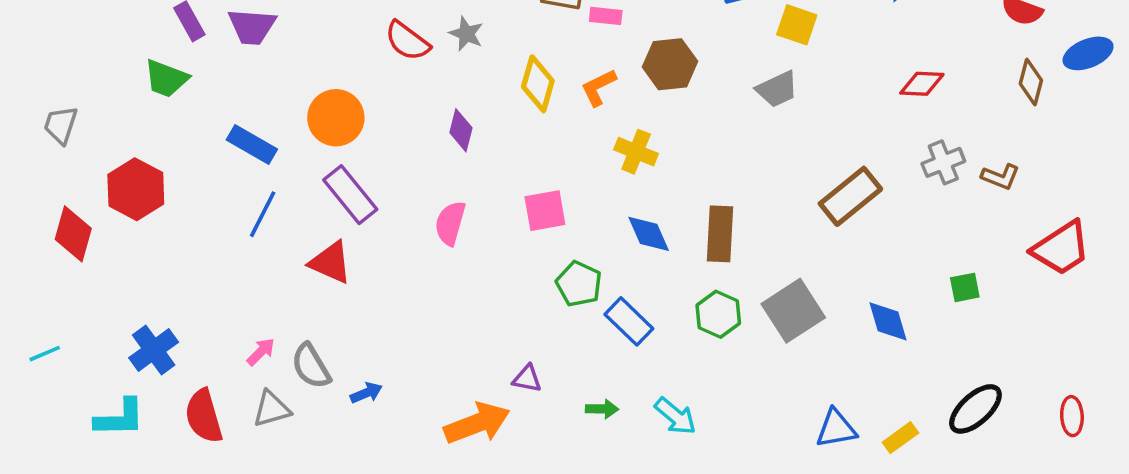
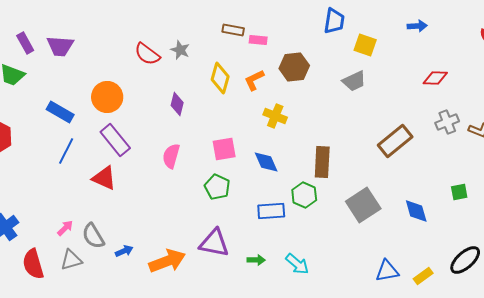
blue diamond: (649, 234) -> (266, 162), moved
green pentagon: (579, 284) -> (217, 187), moved
green hexagon: (718, 314) -> (304, 195), moved
blue rectangle: (629, 321) -> (271, 211), turned -48
purple triangle: (527, 379) -> (214, 243), size x1.8
orange arrow: (477, 423) -> (167, 261), moved

